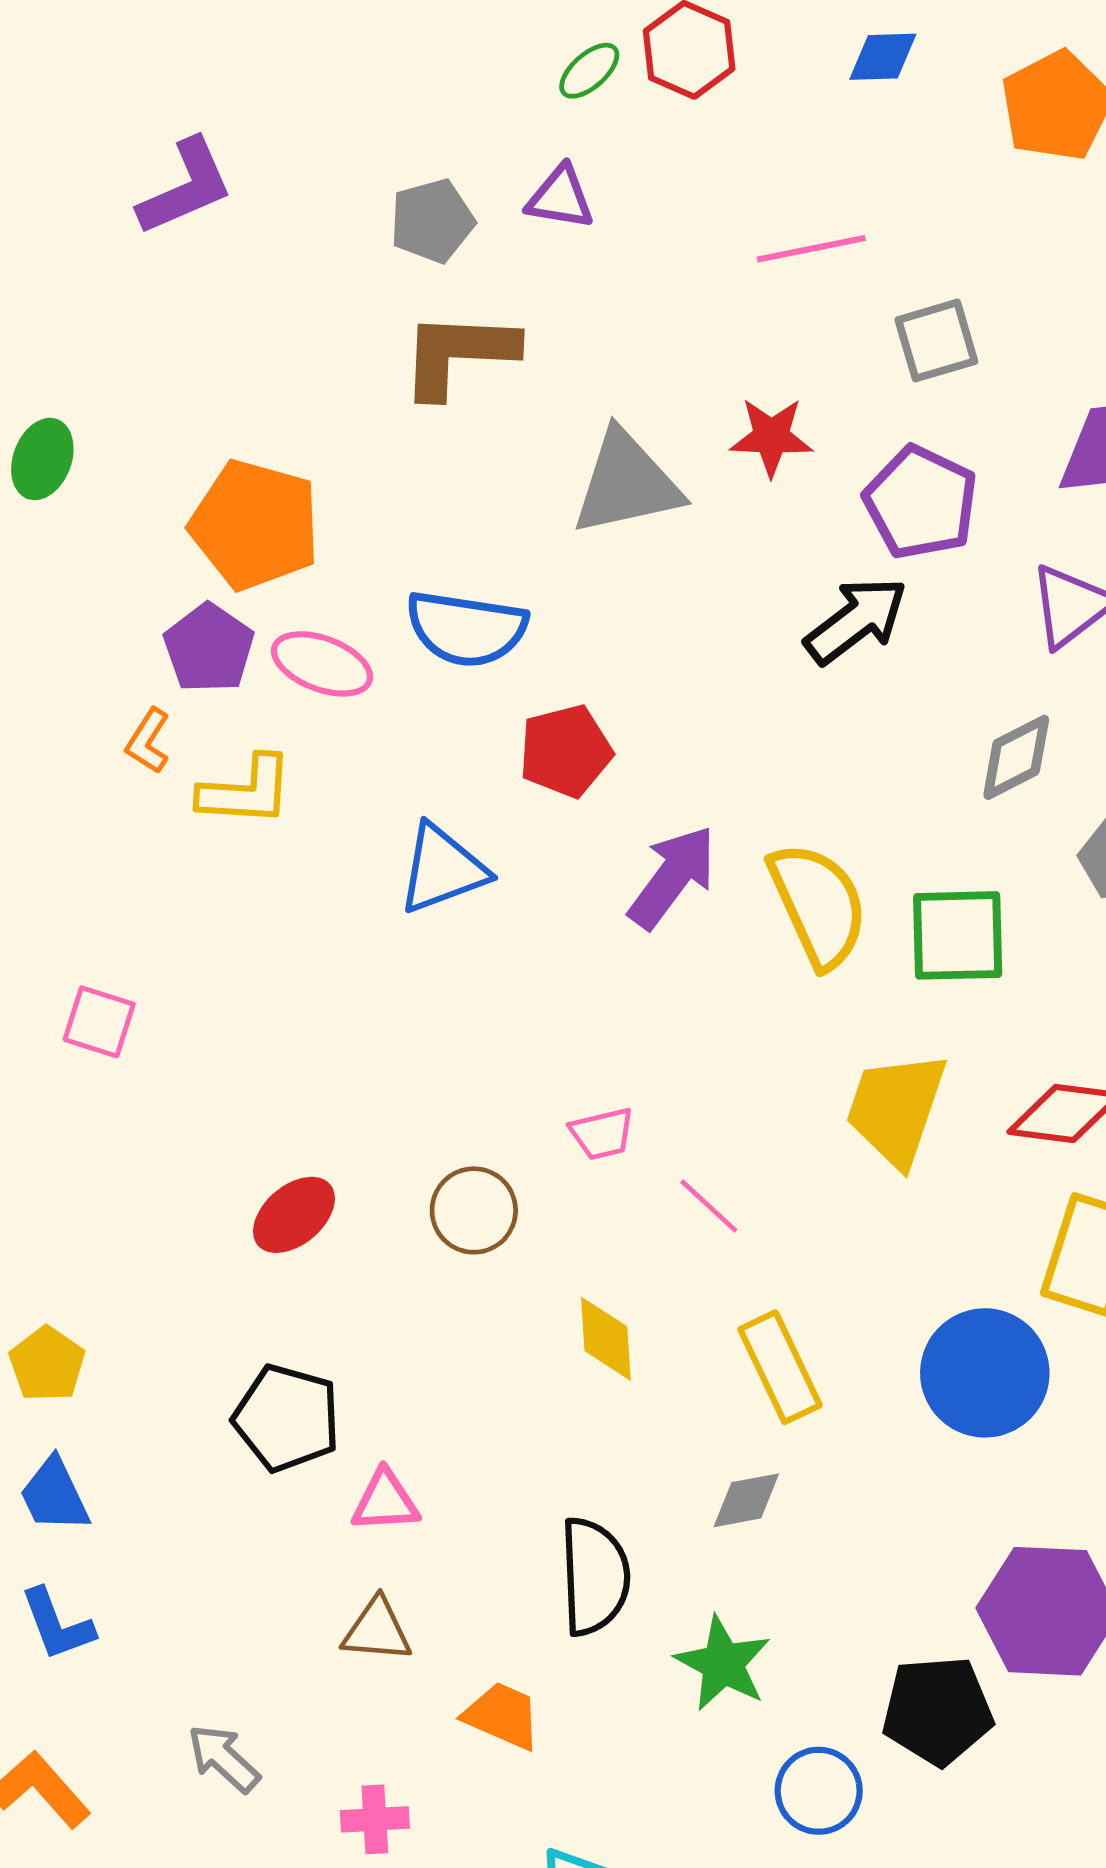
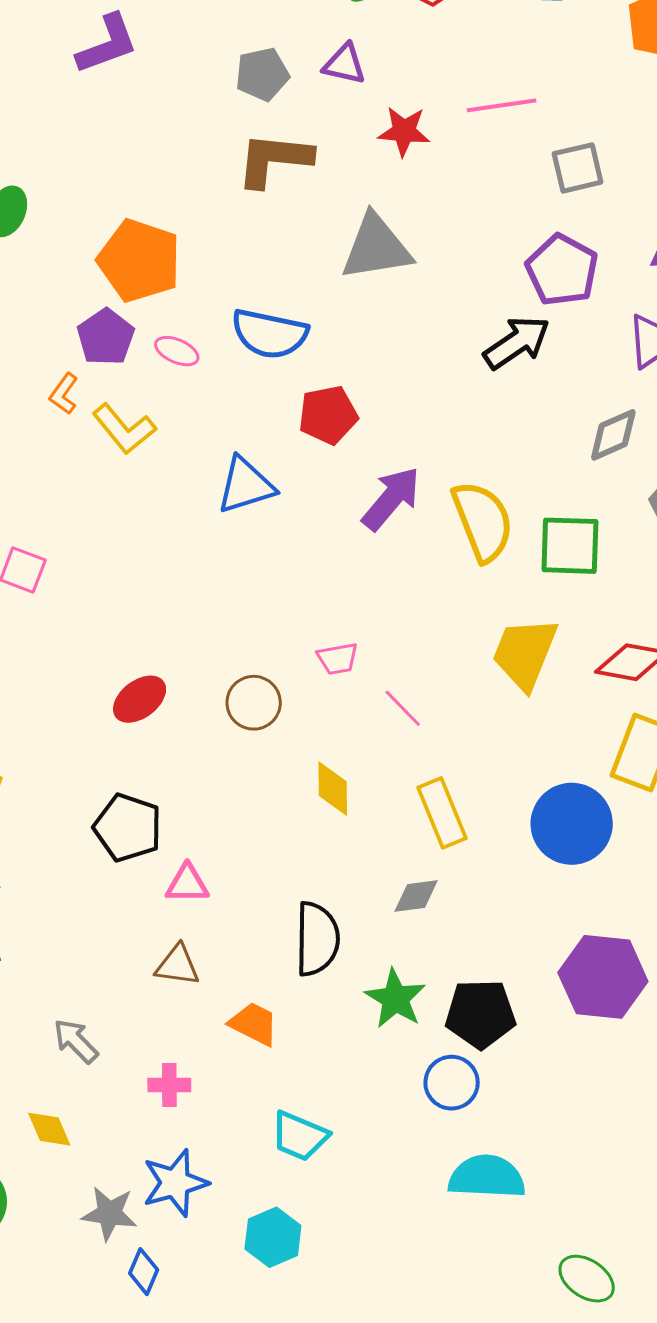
red star: (771, 437) -> (404, 131), moved
pink ellipse: (322, 664) -> (177, 351), size x0.7
yellow L-shape: (246, 791) -> (124, 429), turned 44
black pentagon: (938, 1711) -> (480, 1014), moved

